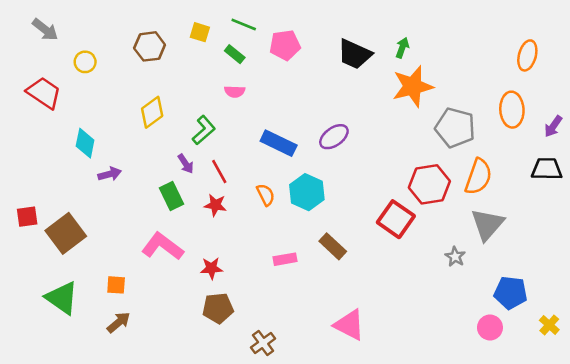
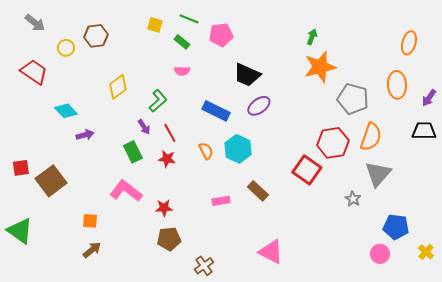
brown hexagon: (150, 46) -> (96, 36), moved
black trapezoid: (355, 54) -> (247, 75), moved
cyan diamond: (85, 143) -> (66, 111), turned -55
green triangle: (62, 298) -> (20, 231), moved

